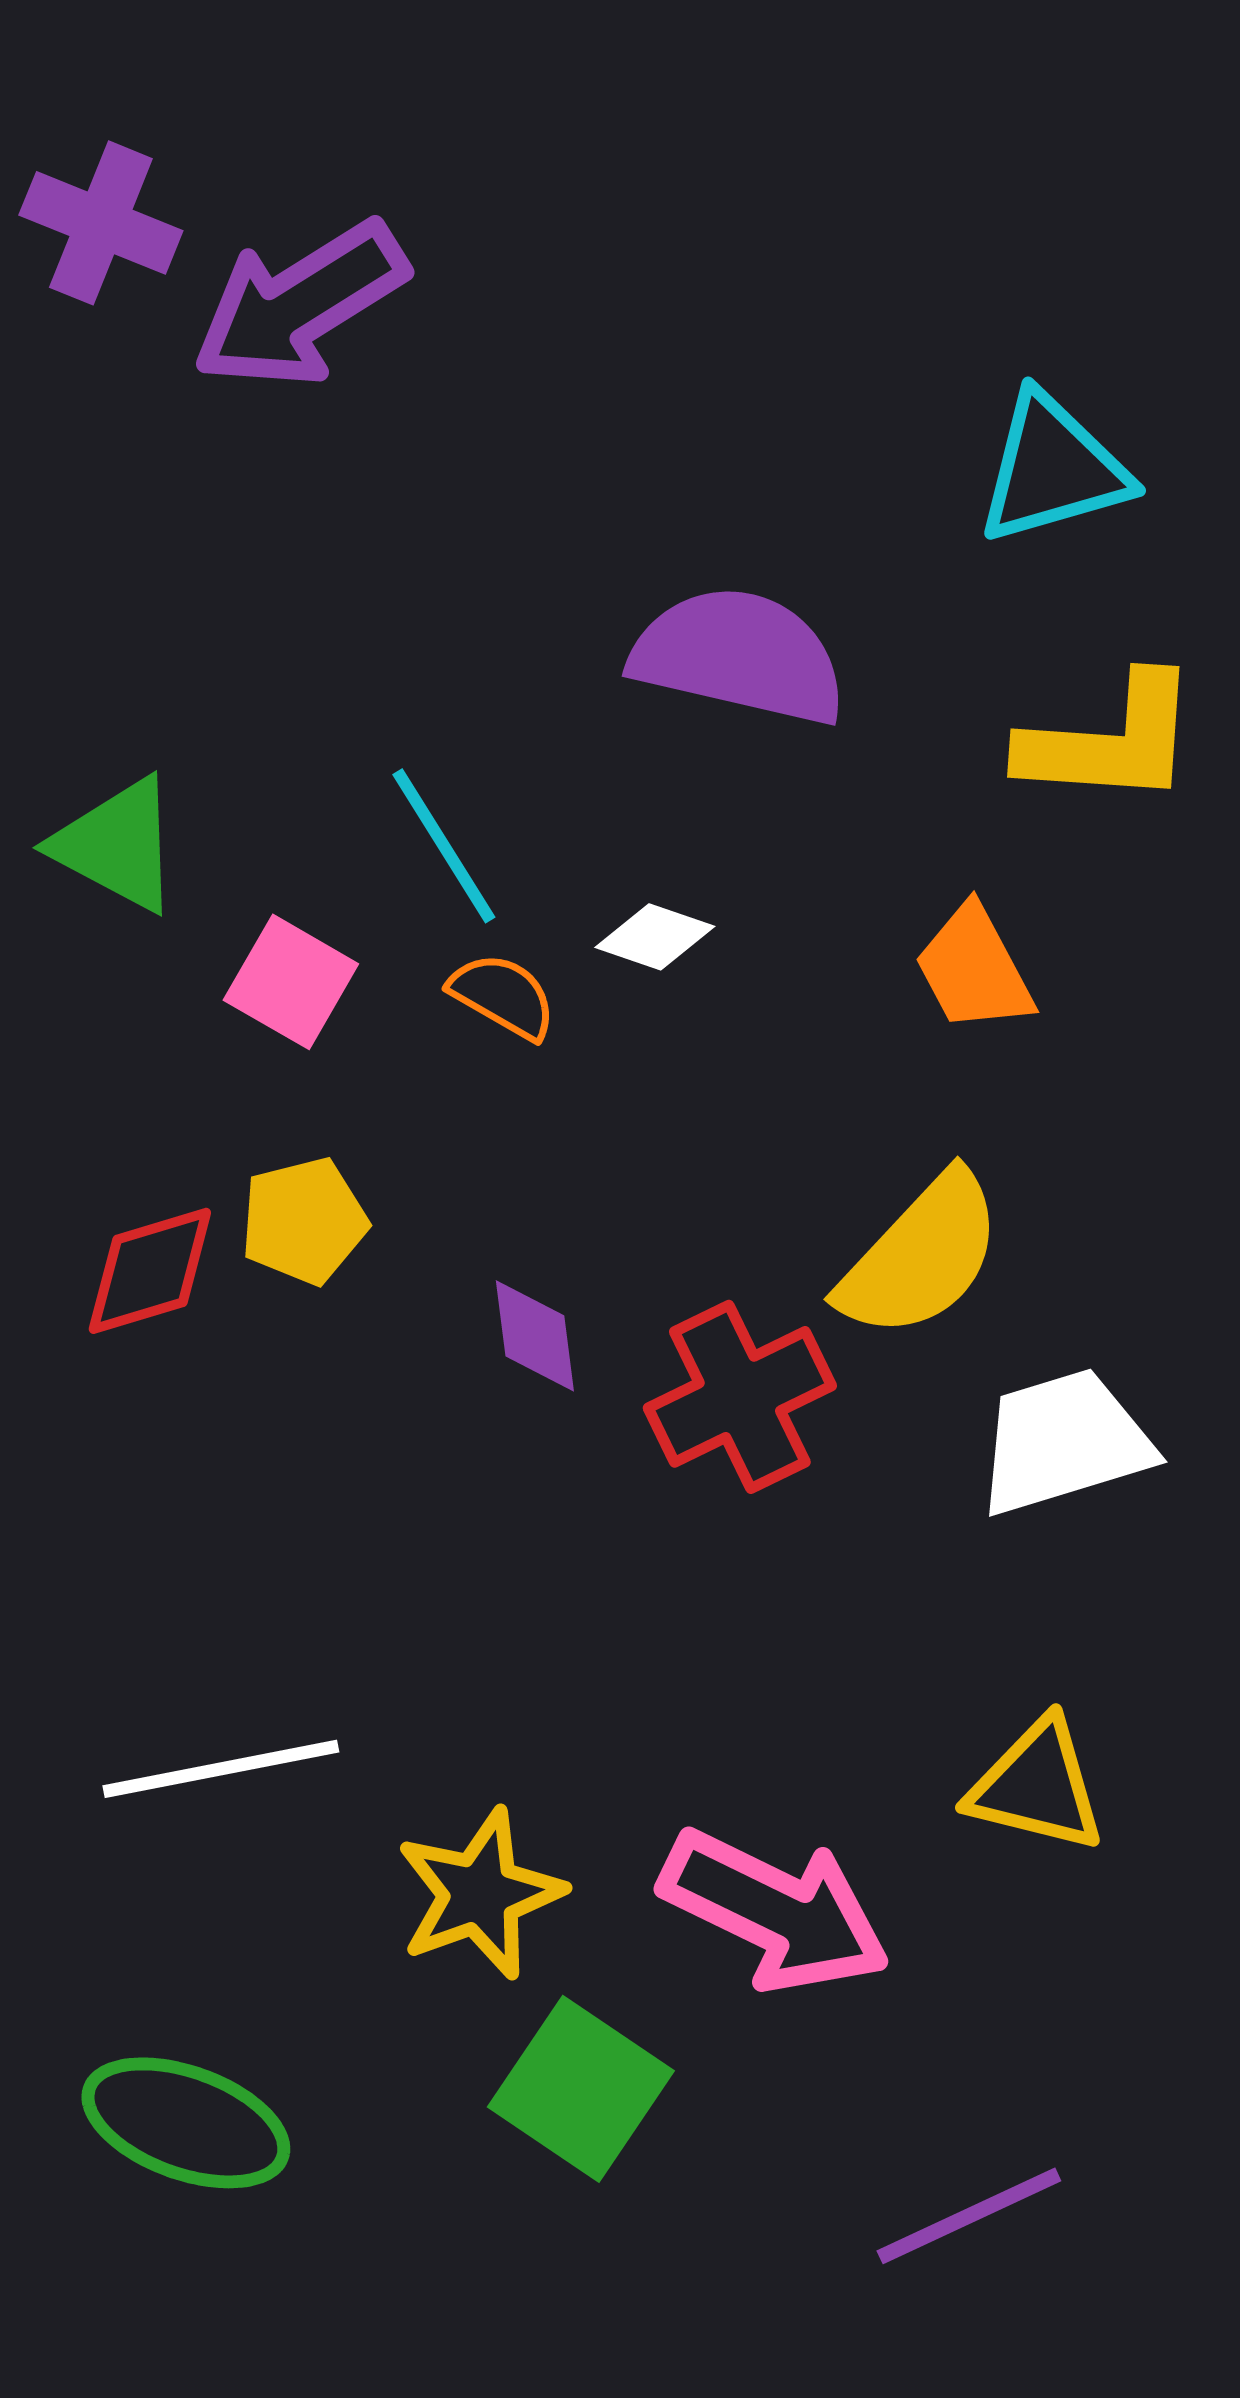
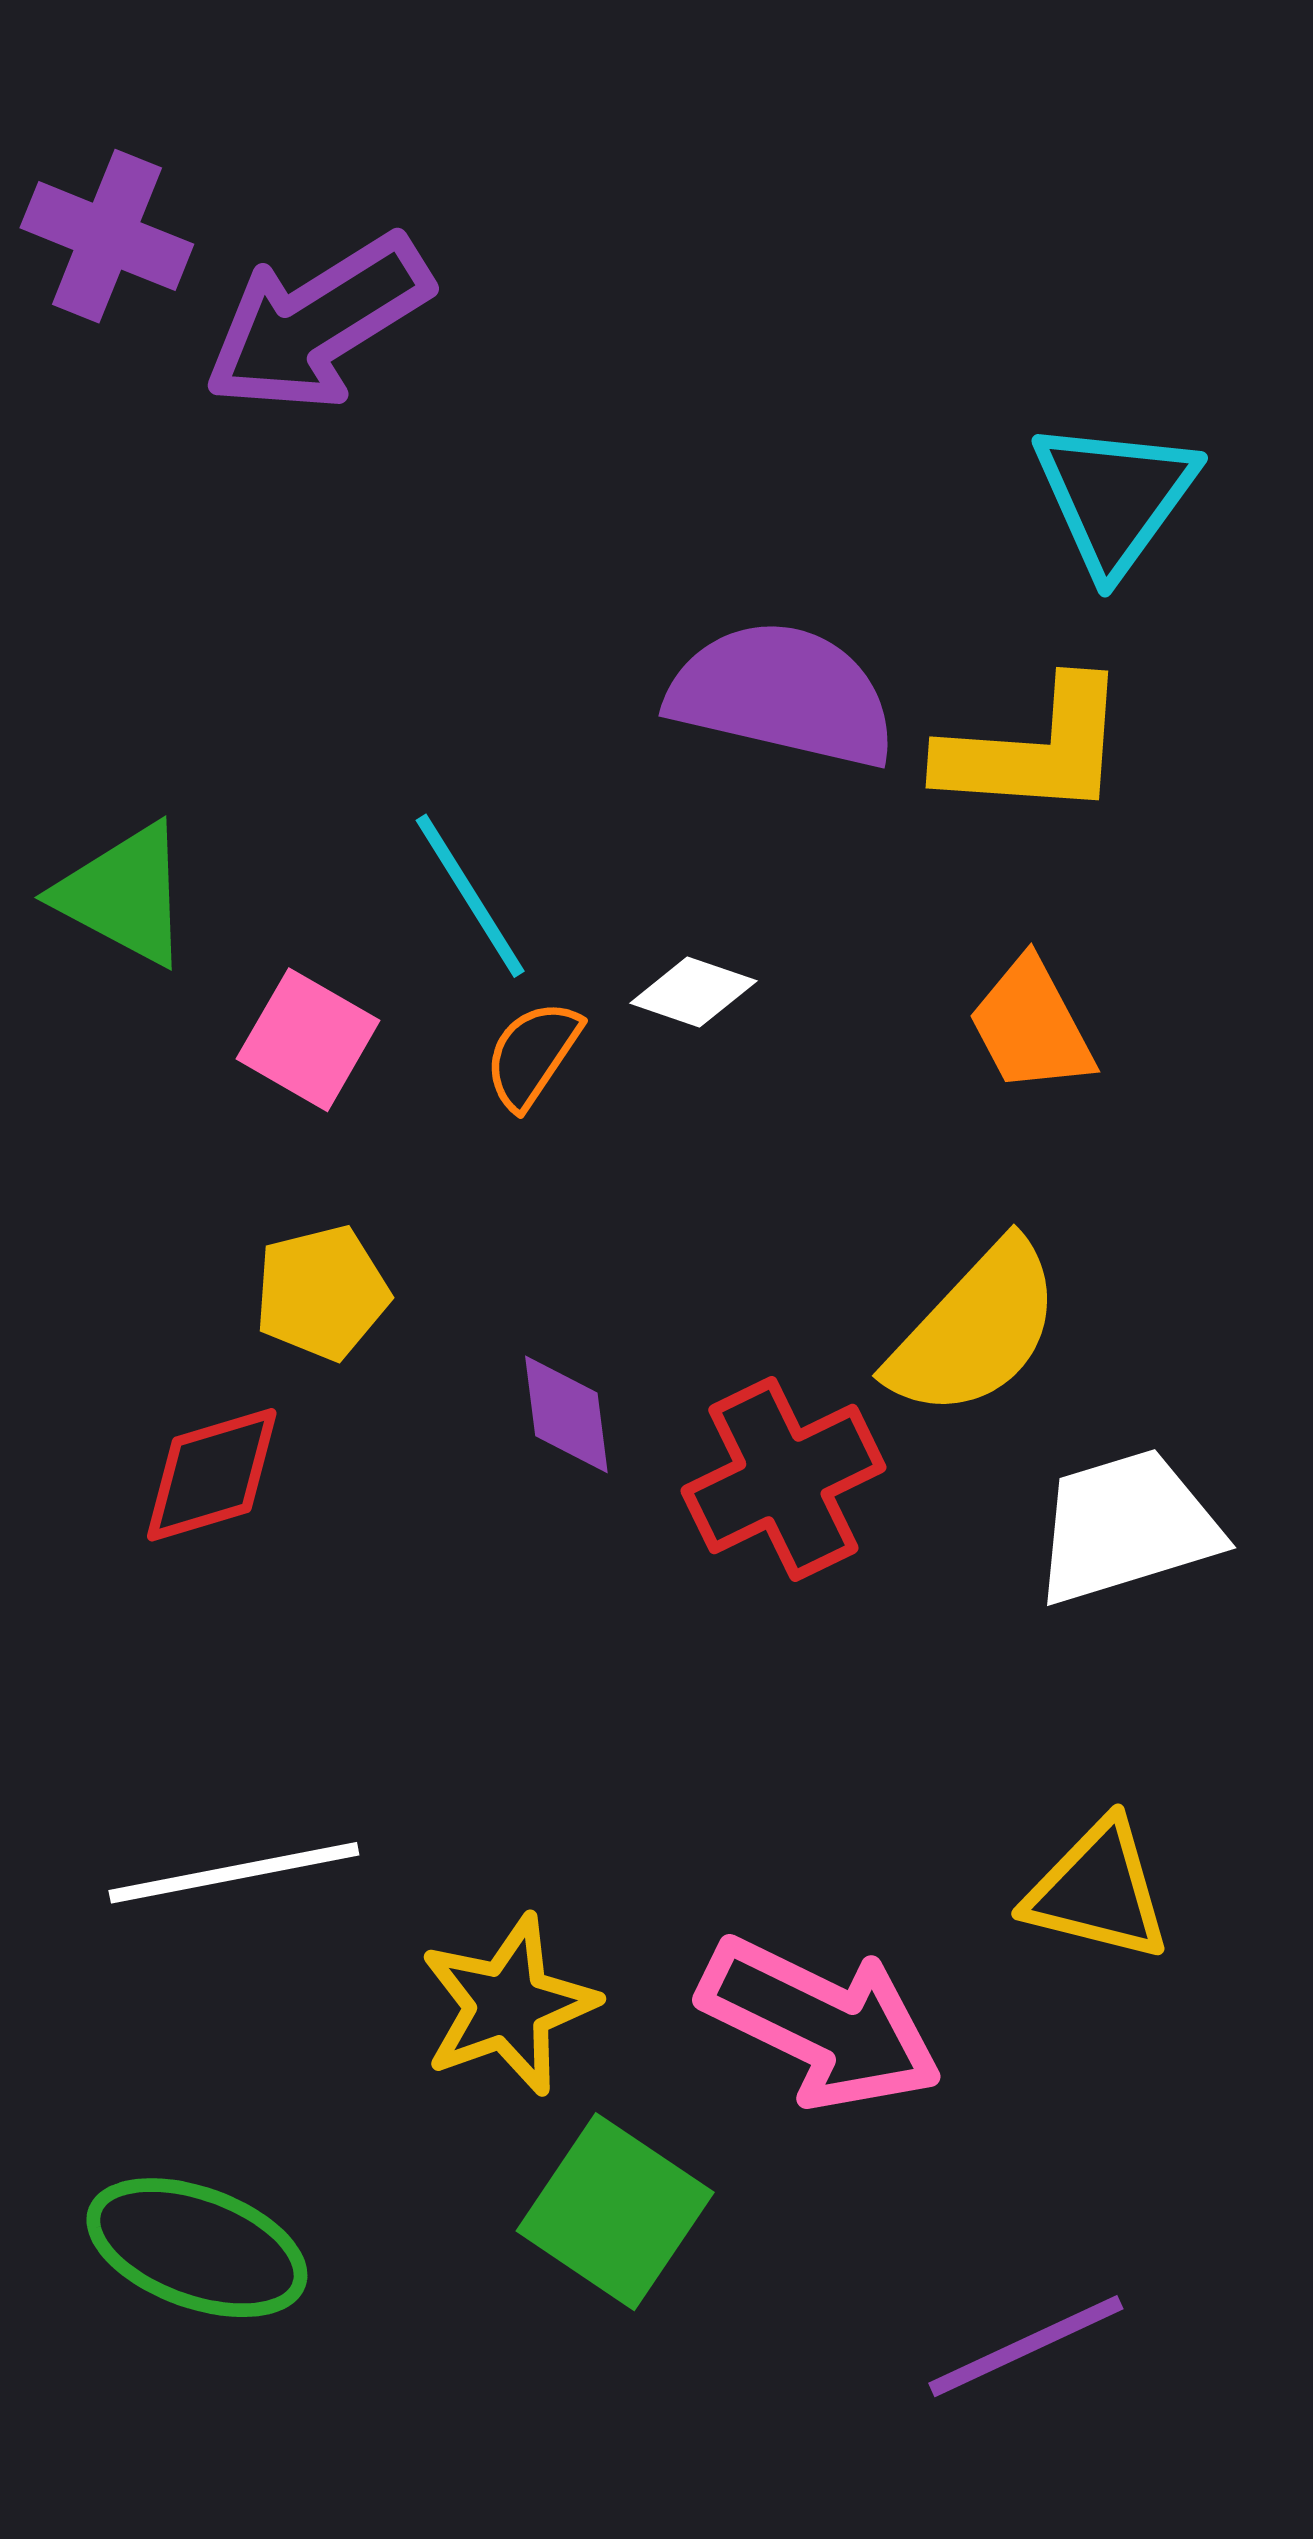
cyan triangle: (1053, 469) -> (1115, 497), turned -38
yellow L-shape: (1110, 741) -> (1034, 750), moved
orange semicircle: (503, 996) -> (533, 1054), turned -86
red diamond: (150, 1271) -> (212, 1475), moved

